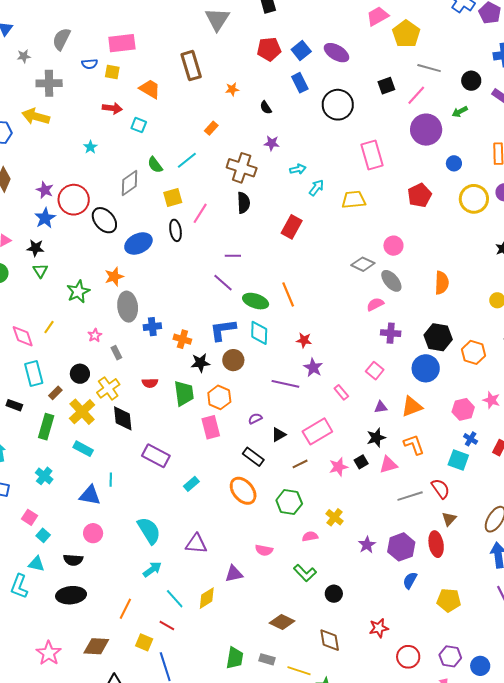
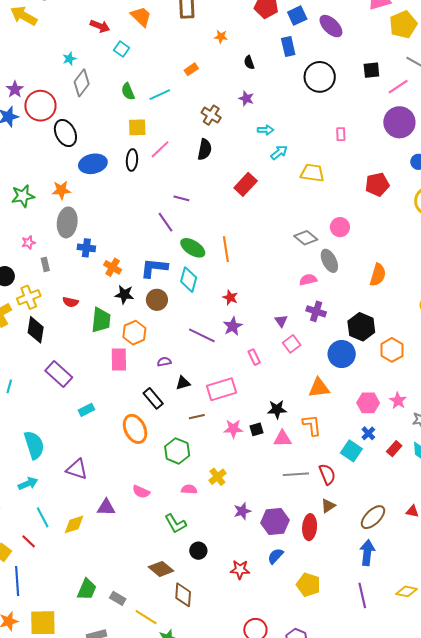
pink rectangle: (372, 155) -> (341, 134), size x0.5
brown cross: (242, 168) -> (211, 115), size x0.7
gray diamond: (129, 183) -> (82, 83), moved, turned -32
purple triangle: (381, 407) -> (281, 321), moved, turned 48
brown diamond: (282, 622) -> (161, 569), moved
red star: (379, 628) -> (240, 570), moved

